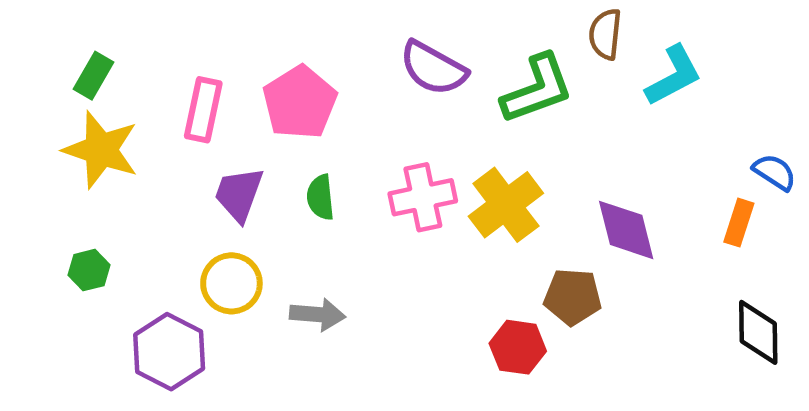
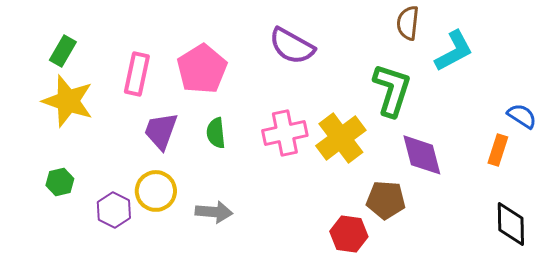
green L-shape: (537, 89) -> (392, 90), moved, turned -52
purple hexagon: (169, 352) -> (114, 210), moved, size x0.7

